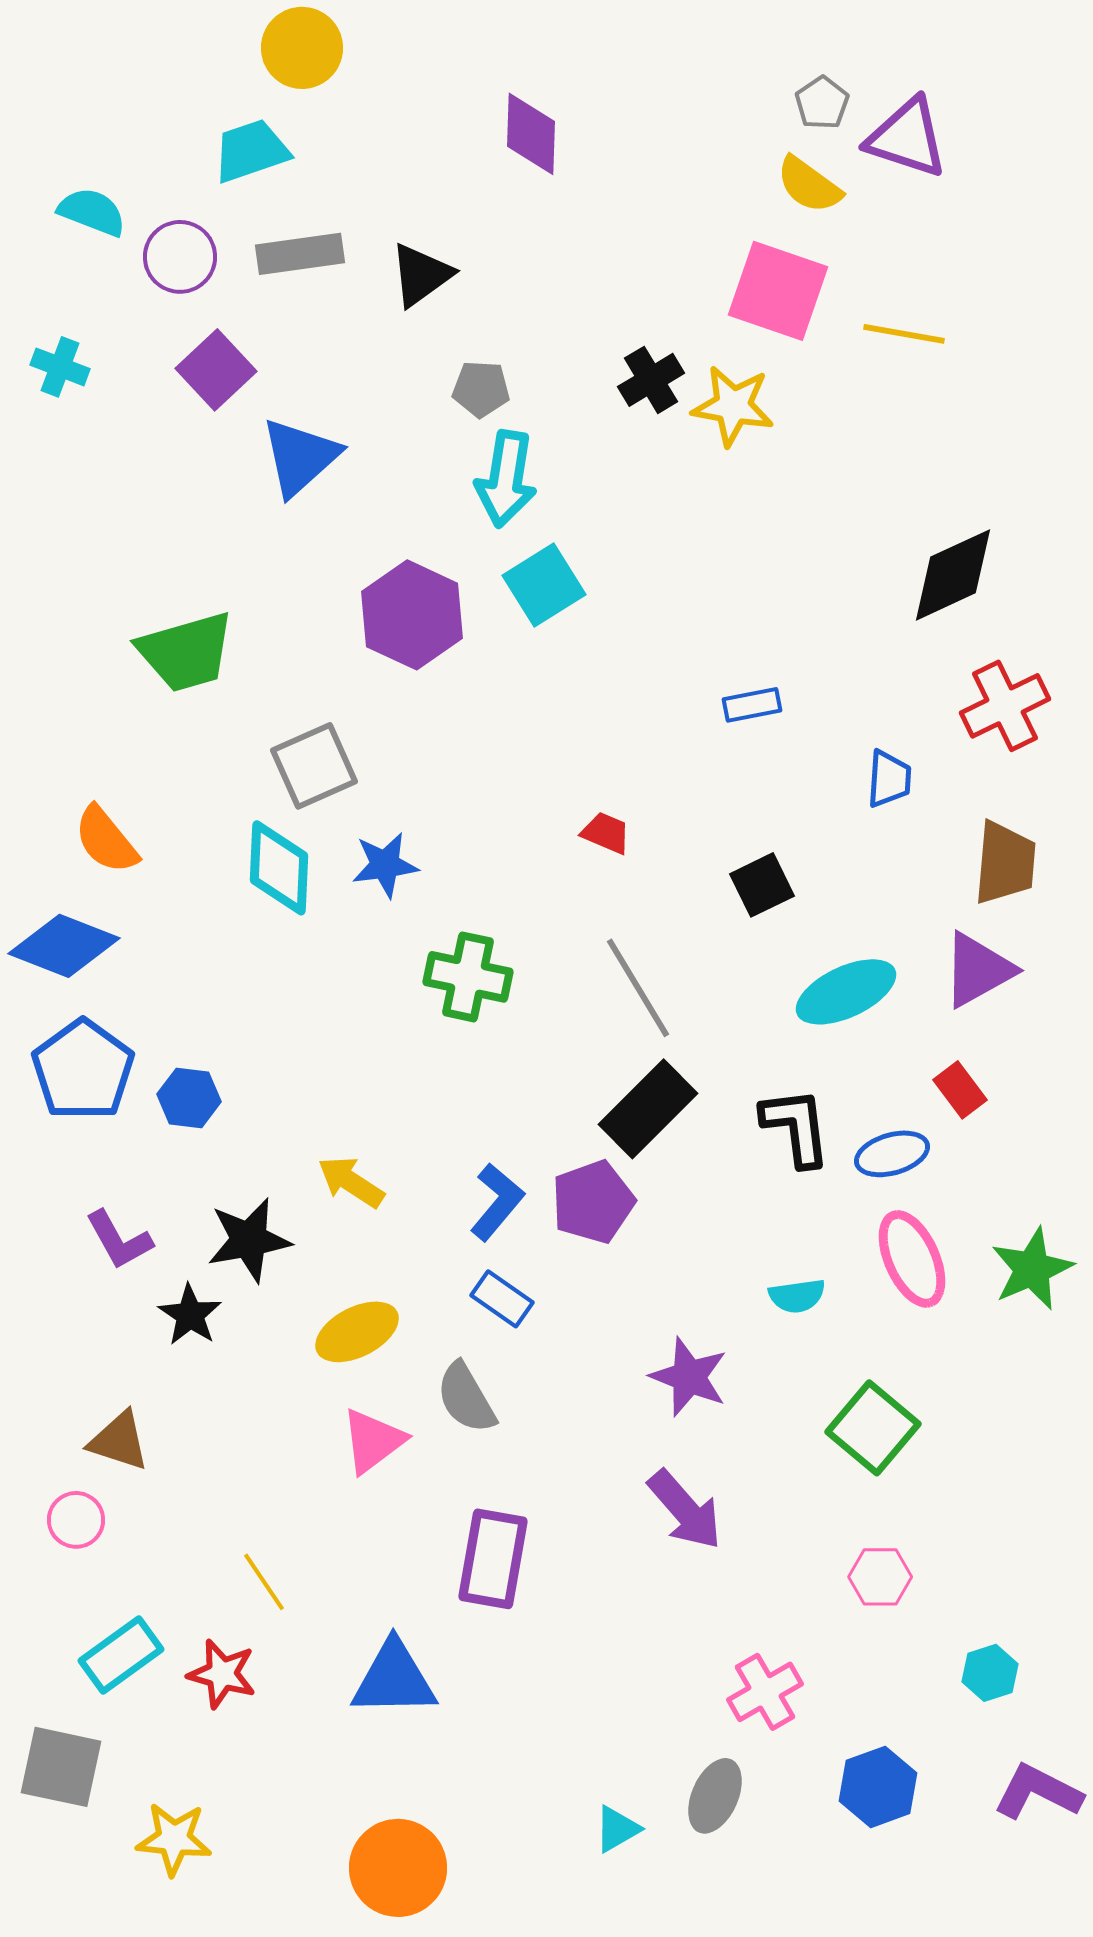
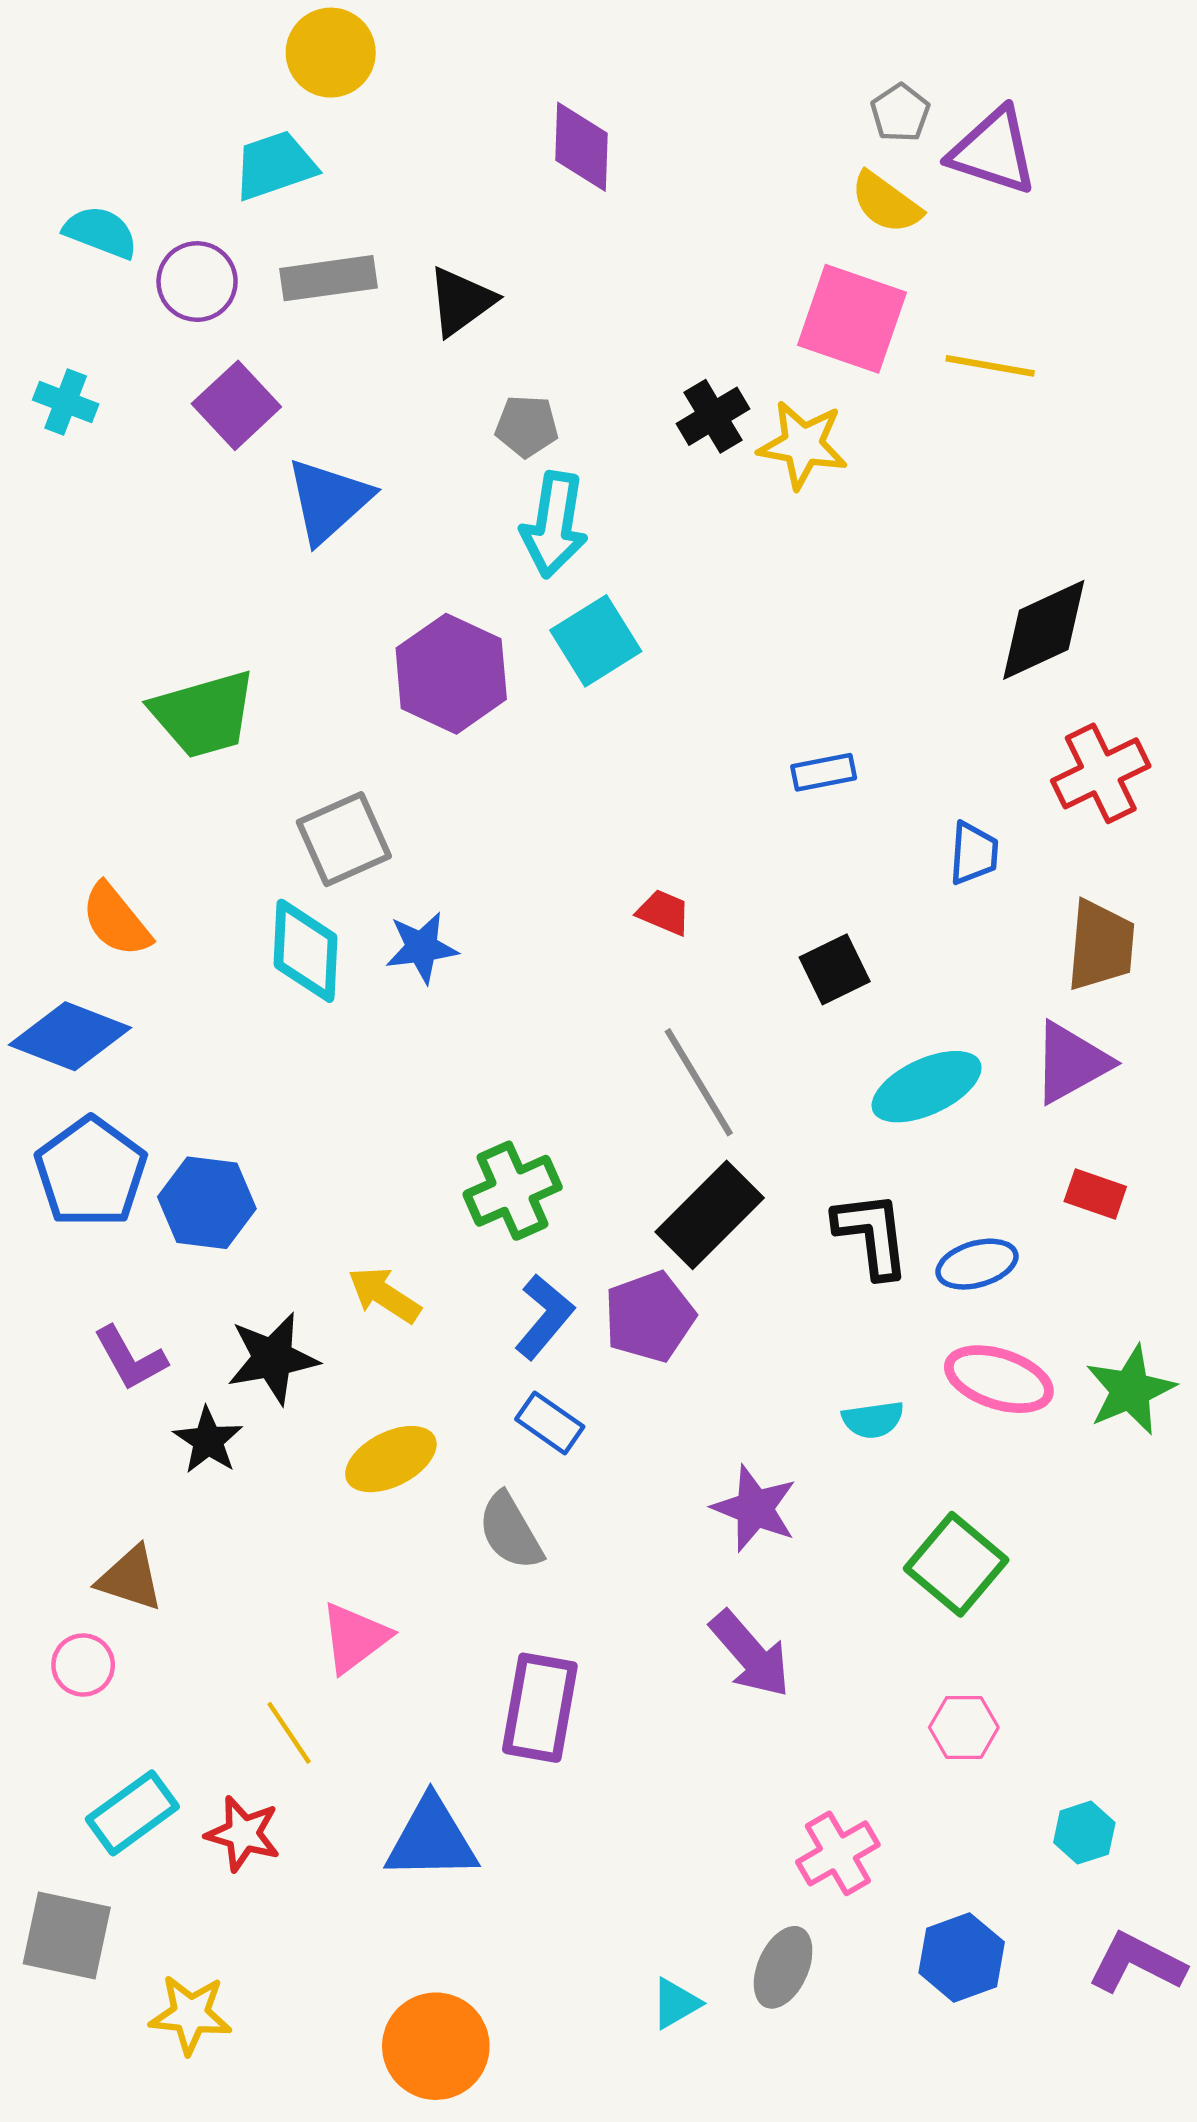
green cross: (468, 977) -> (513, 1191), moved, turned -36
red rectangle: (960, 1090) -> (1095, 1194), moved, turned -34
blue hexagon: (189, 1098) -> (207, 1203), size x1.4
pink ellipse: (912, 1259) -> (999, 1379), turned -48
pink triangle: (373, 1441) -> (355, 1638), moved

